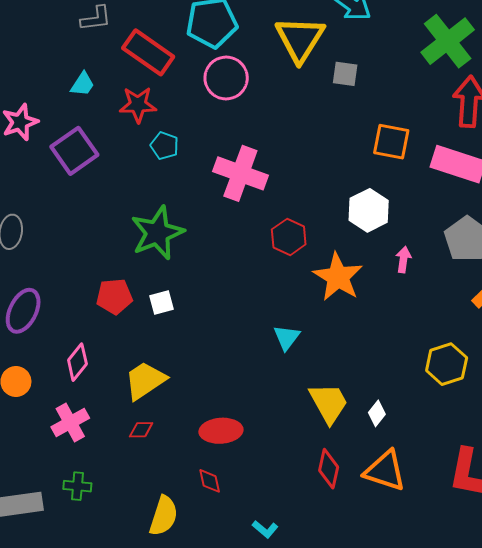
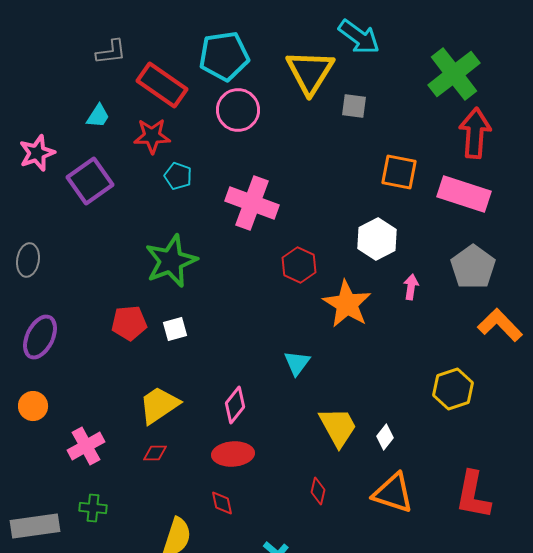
pink diamond: (77, 362) -> (235, 405), moved
red diamond: (329, 469) -> (318, 491), moved, size x0.7

